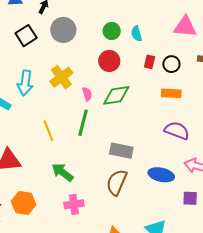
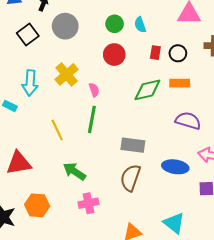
green diamond: (116, 95) -> (147, 90), moved

